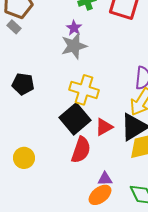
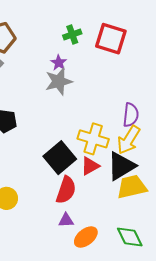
yellow cross: (84, 90) -> (93, 139), moved
purple triangle: (105, 179) -> (66, 220), moved

